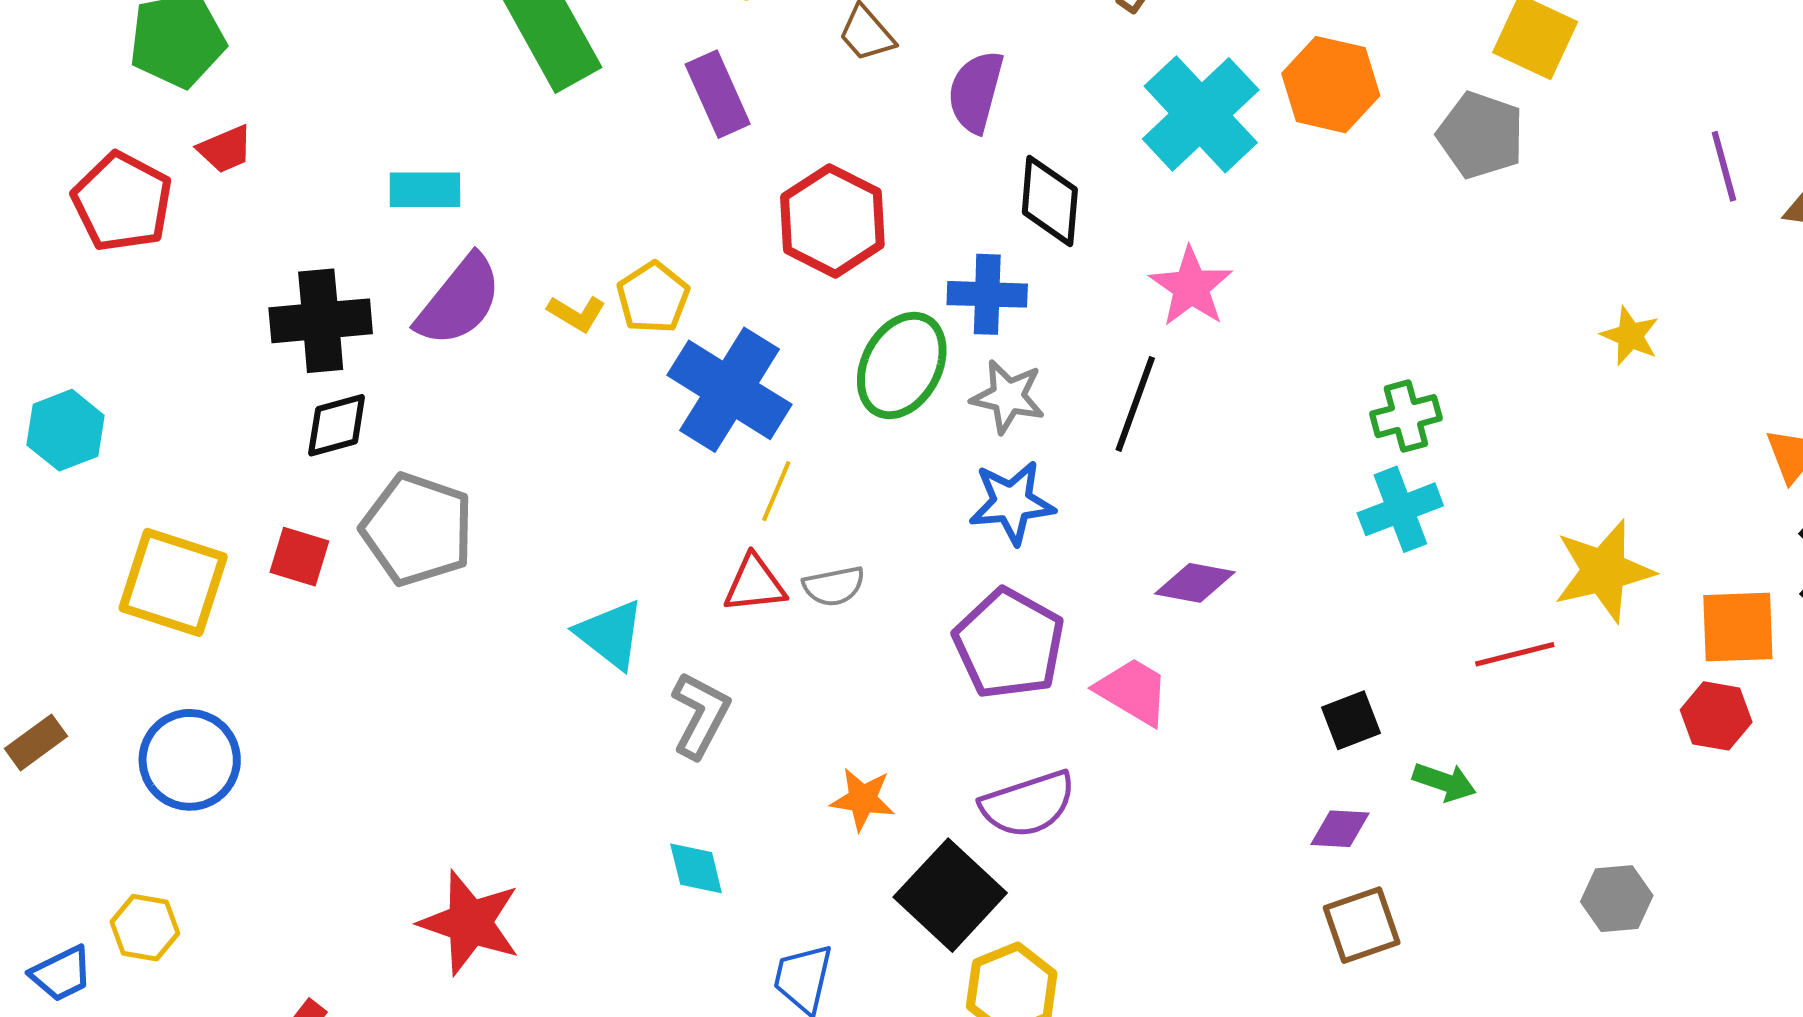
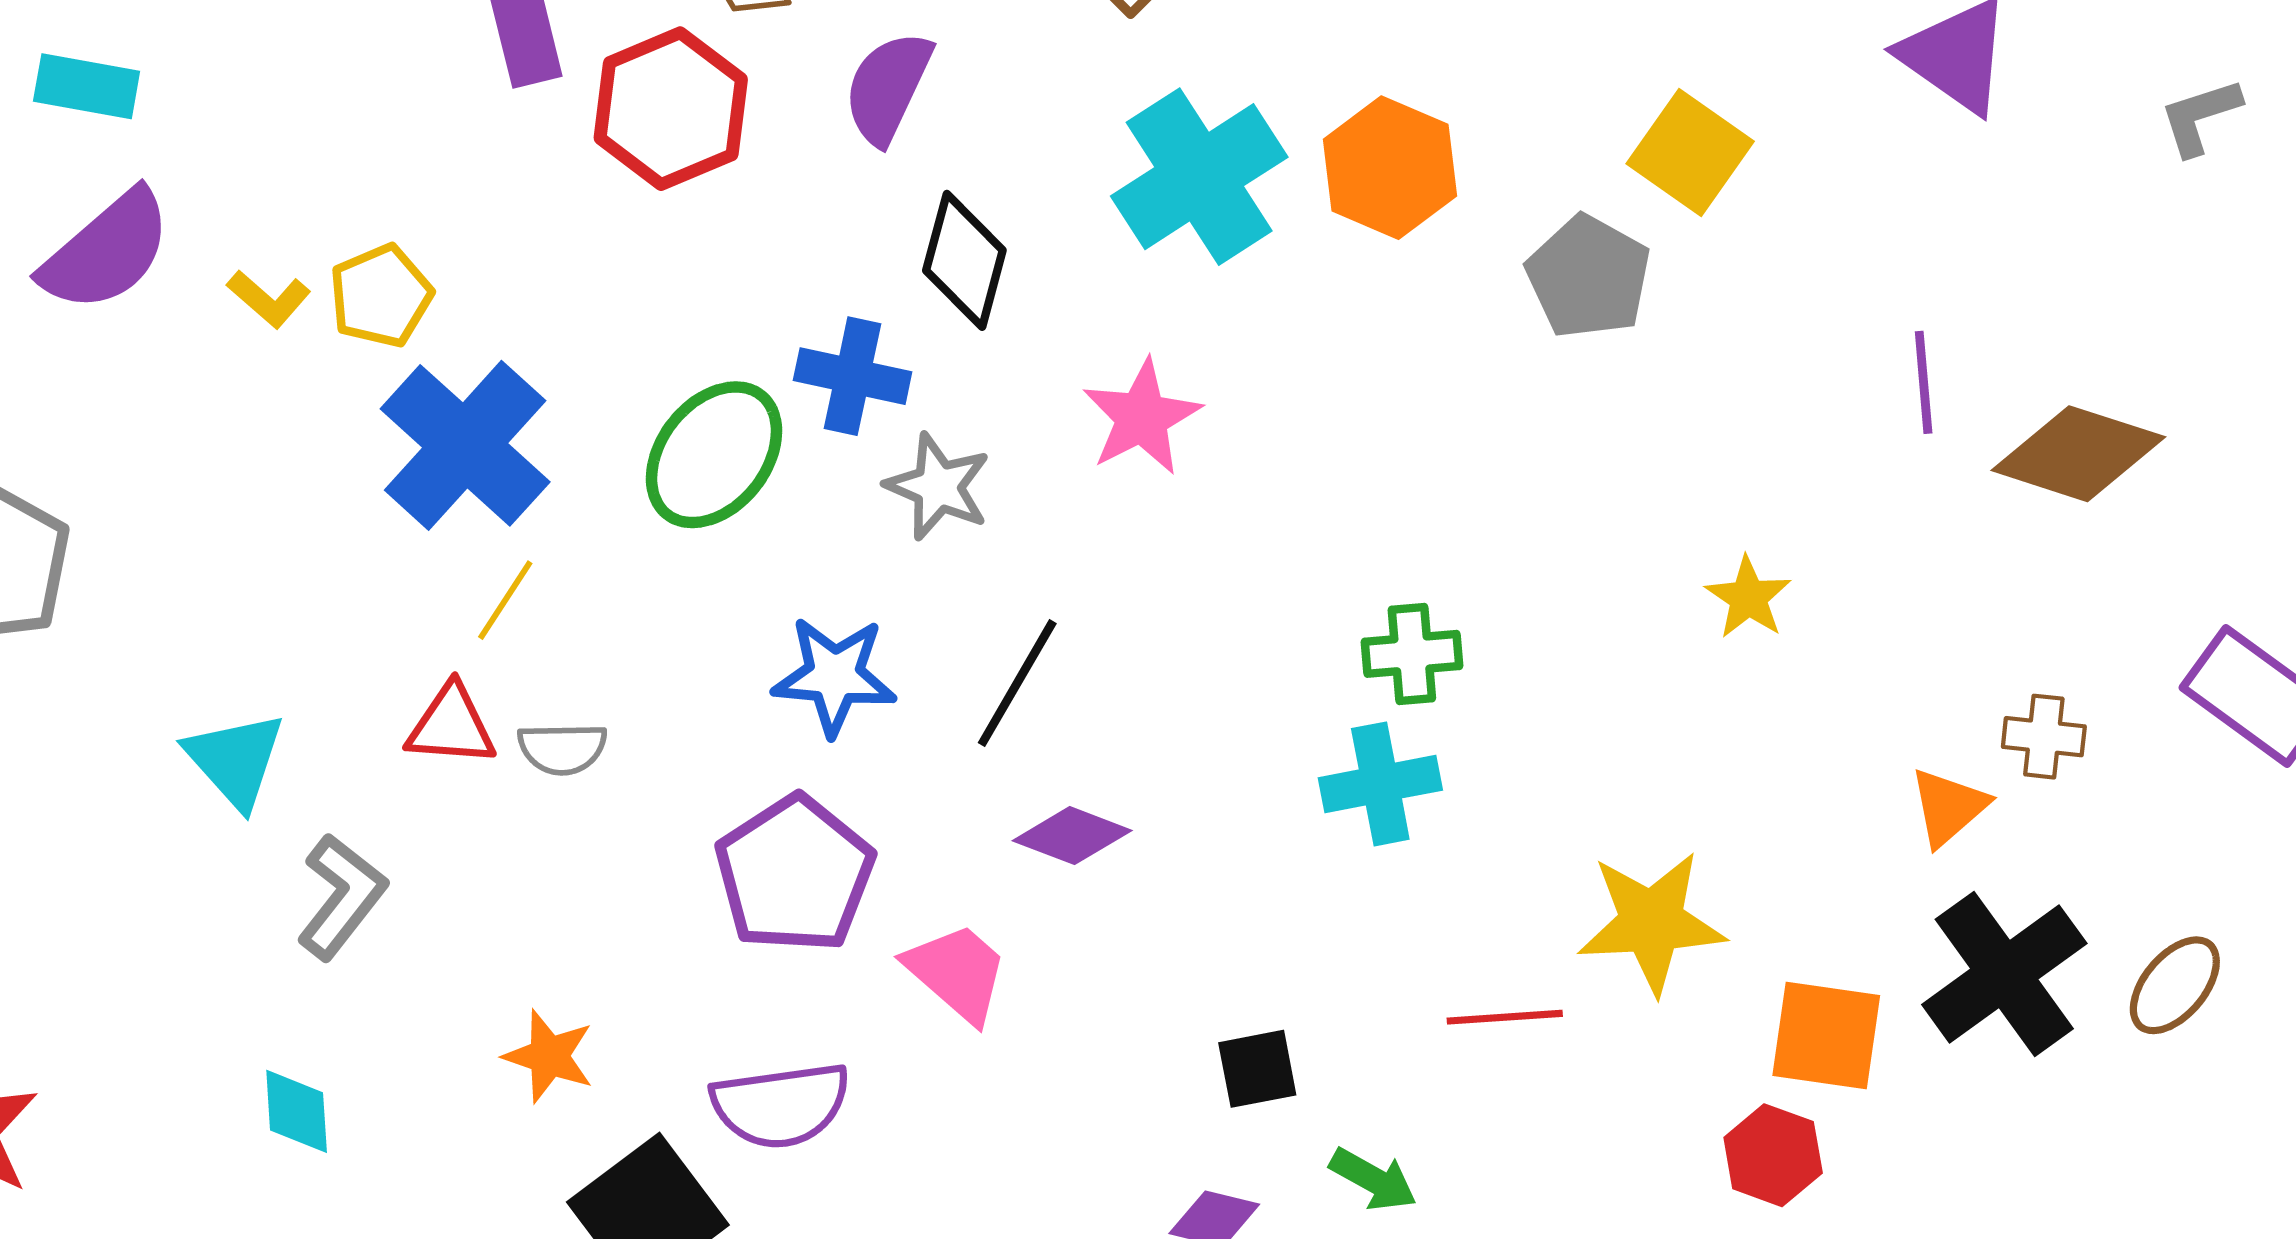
red hexagon: (832, 221) -> (671, 109), moved
gray star: (1008, 397) -> (938, 487), moved
black line: (1135, 404) -> (1017, 683), moved

